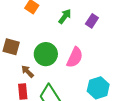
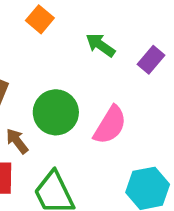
green arrow: (65, 16) -> (100, 45), turned -98

